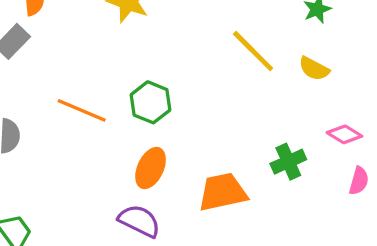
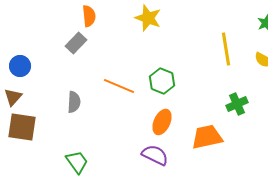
yellow line: (253, 51) -> (226, 49), turned 36
green cross: (288, 162) -> (237, 104), moved

